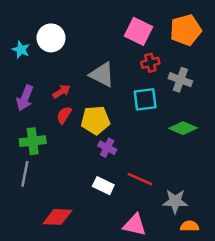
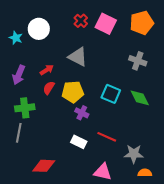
red cross: (150, 63) -> (81, 21), moved, turned -32
cyan square: (145, 99) -> (111, 94), moved, turned 30
green diamond: (183, 128) -> (140, 98), turned 40

